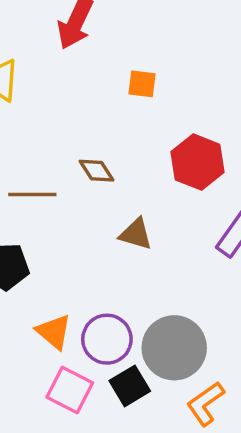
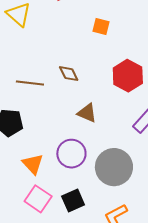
purple circle: (107, 339) -> (71, 154), moved
gray circle: (174, 348) -> (114, 167), moved

